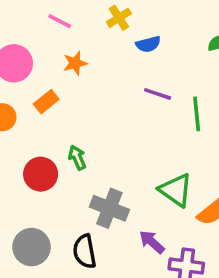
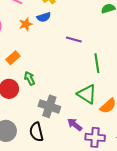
blue semicircle: (148, 44) -> (44, 17), moved
orange rectangle: (46, 102) -> (13, 58), moved
green line: (197, 114) -> (97, 63), moved

